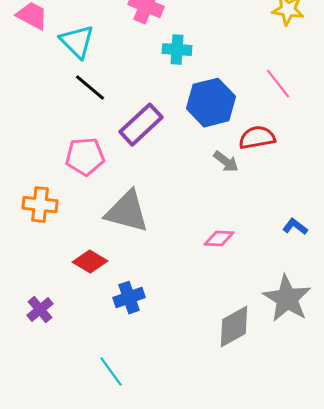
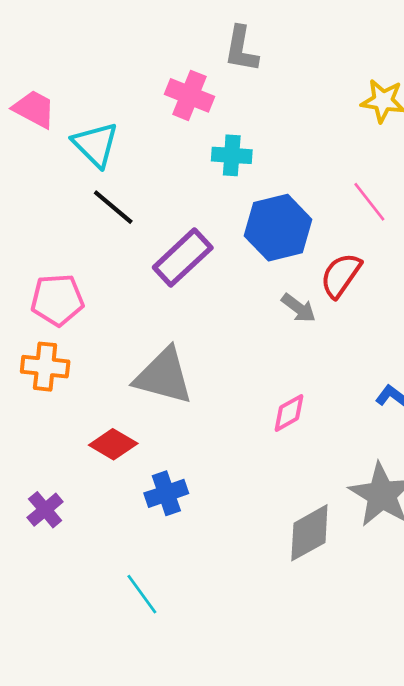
red semicircle: (257, 138) -> (341, 275), turned -45
pink pentagon: (85, 157) -> (57, 300), moved
pink diamond: (219, 239) -> (289, 413), turned -32

